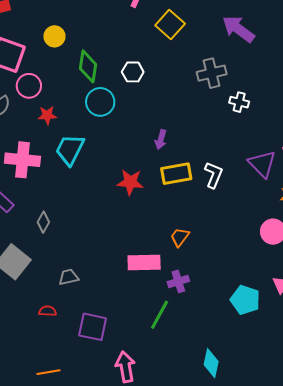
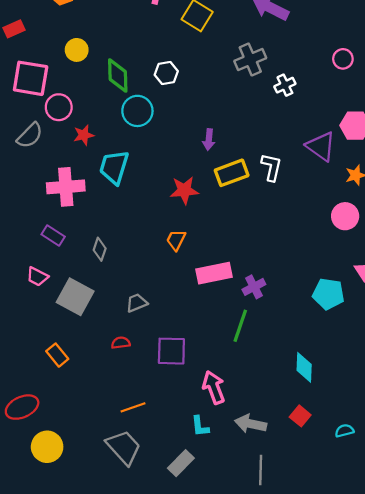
white cross: (239, 102) -> (285, 85), turned -30
orange trapezoid: (180, 237) -> (176, 240), moved

